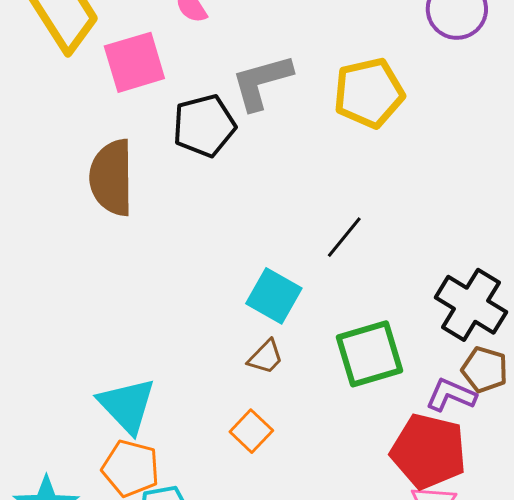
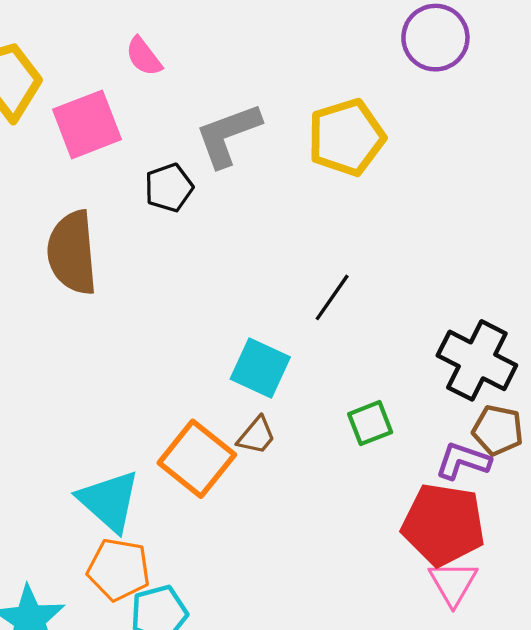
black pentagon: (204, 126) -> (169, 188), size x0.7
green square: (369, 354) -> (370, 423), size x0.6
orange square: (251, 431) -> (197, 459), moved, size x1.6

